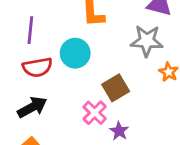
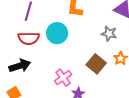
gray star: (147, 41) -> (109, 34), size x0.7
brown square: (116, 88) -> (96, 64), moved, turned -30

